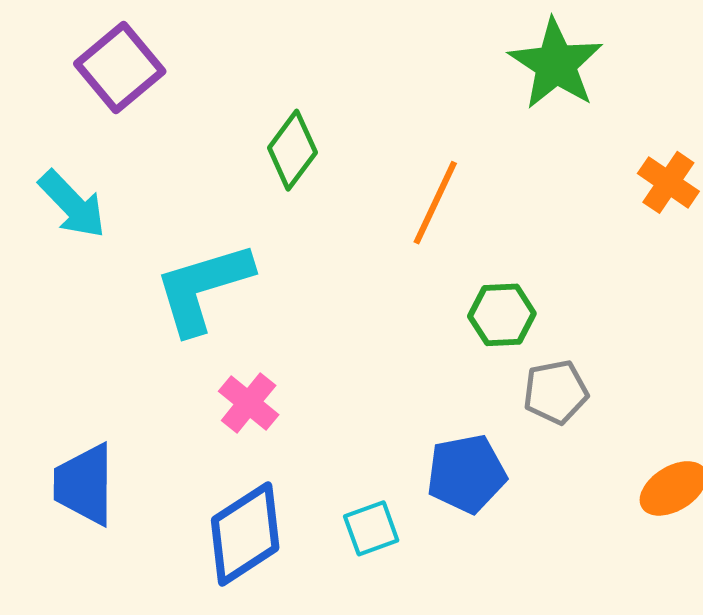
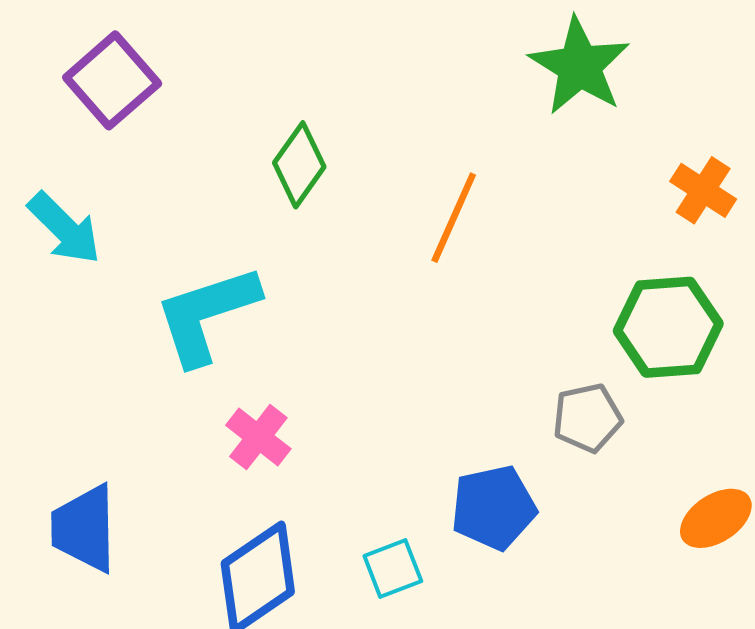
green hexagon: (502, 315) -> (668, 327), moved, size x1.5

